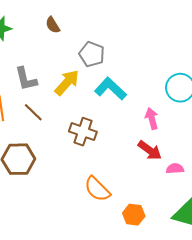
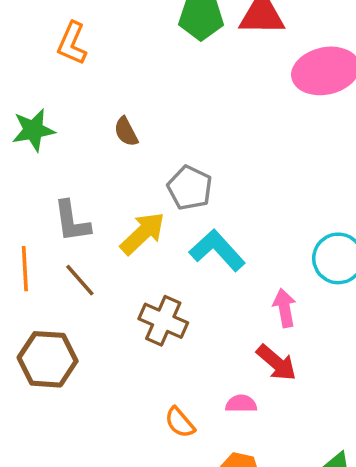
pink semicircle: (175, 169) -> (241, 404), moved
orange semicircle: (97, 189) -> (180, 422), size x0.7

